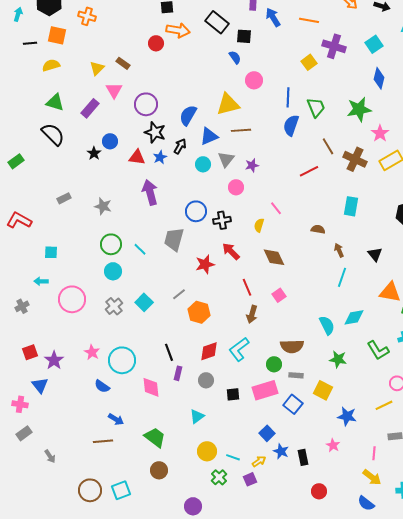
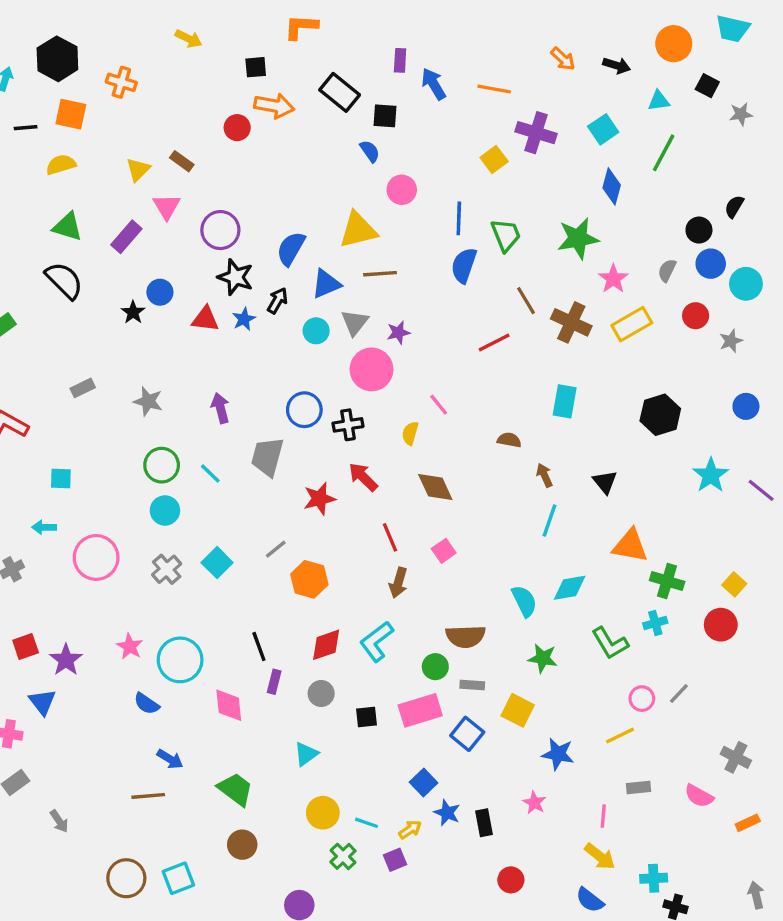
pink circle: (236, 187) -> (372, 369), size x1.6
purple arrow: (150, 192) -> (220, 408), moved, size x0.7

